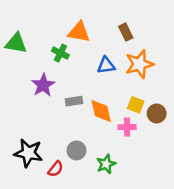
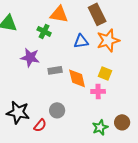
brown rectangle: (126, 32) -> (97, 14), size x1.5
purple star: (43, 85) -> (30, 57), turned -30
brown circle: (157, 113) -> (122, 122), moved
green star: (106, 164) -> (100, 127), moved

